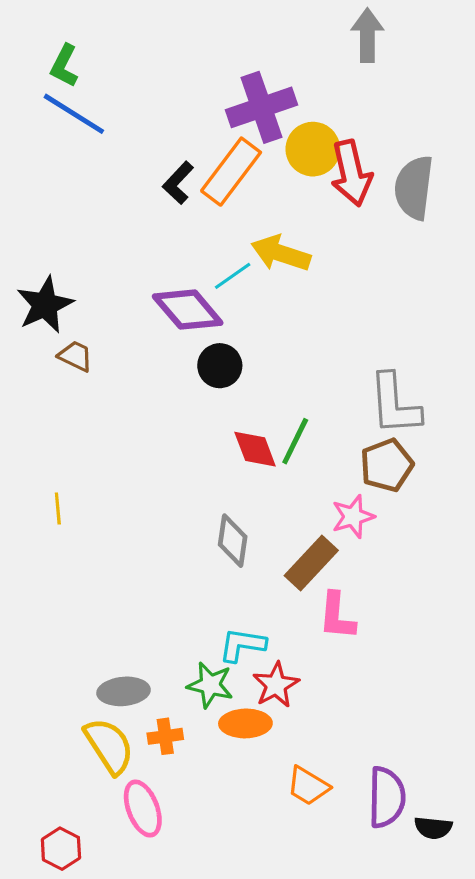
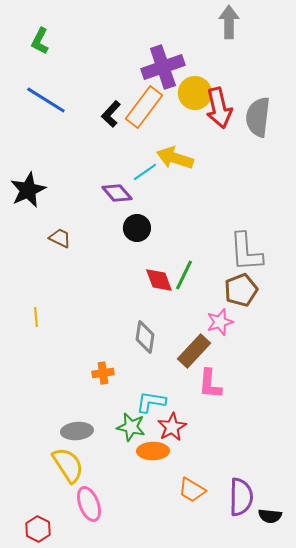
blue line: (74, 114) -> (46, 100), moved
purple diamond: (188, 310) -> (117, 193), size x0.7
brown trapezoid: (75, 356) -> (60, 238), moved
orange cross: (165, 736) -> (103, 373), moved

